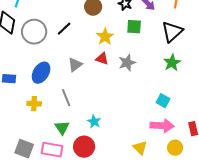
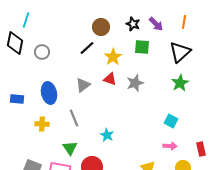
black line: (64, 29) -> (87, 48), moved
gray circle: (34, 32) -> (42, 52), size x0.6
blue ellipse: (41, 73) -> (49, 93), turned -45
cyan star: (94, 122) -> (107, 135), moved
pink arrow: (162, 126) -> (170, 146), size x0.6

